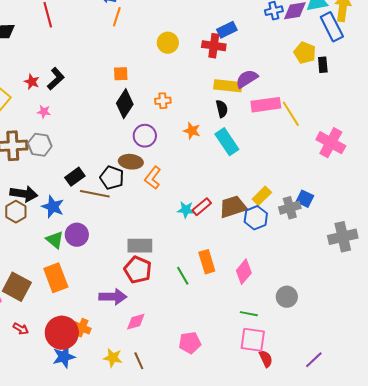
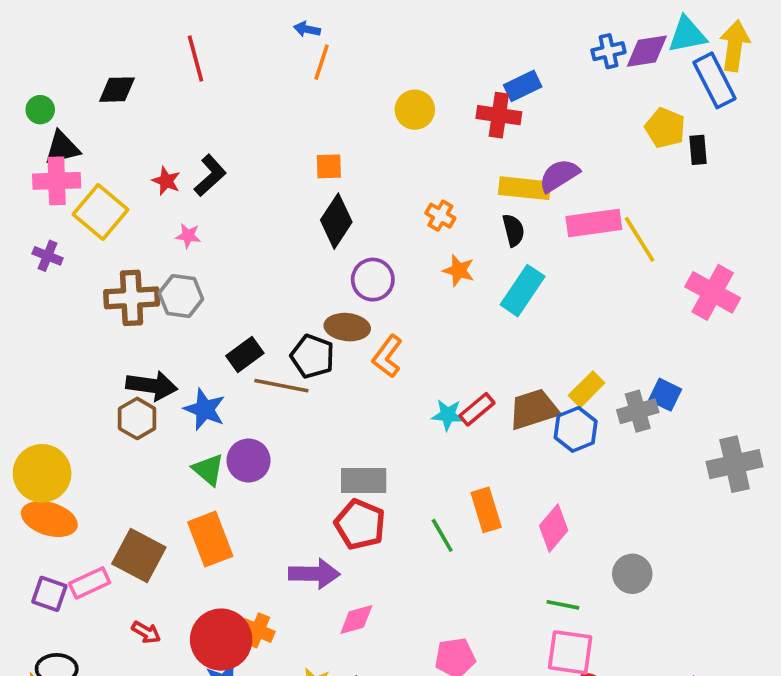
orange cross: (163, 101) -> (440, 216), moved, turned 35
cyan rectangle: (227, 142) -> (523, 291), turned 68

